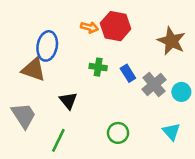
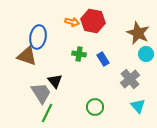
gray cross: (154, 84) -> (130, 79), moved
cyan circle: (181, 92) -> (146, 54), moved
gray trapezoid: (24, 116) -> (41, 93), moved

